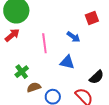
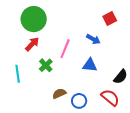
pink line: (44, 43) -> (65, 49), turned 36
green cross: (22, 72) -> (46, 65), moved

